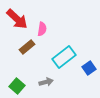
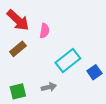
brown rectangle: (27, 47) -> (18, 49), moved
green square: (17, 86) -> (18, 91), turned 35

